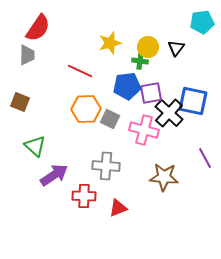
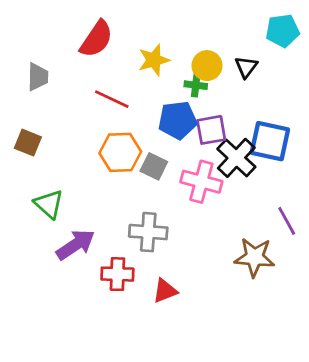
red semicircle: (38, 28) -> (96, 39), moved
brown star: (164, 177) -> (255, 257), moved

